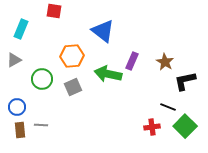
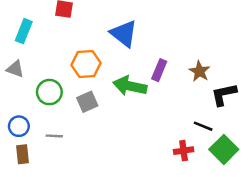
gray triangle: (14, 60) -> (15, 69), turned 49
gray line: (41, 125) -> (54, 136), moved

